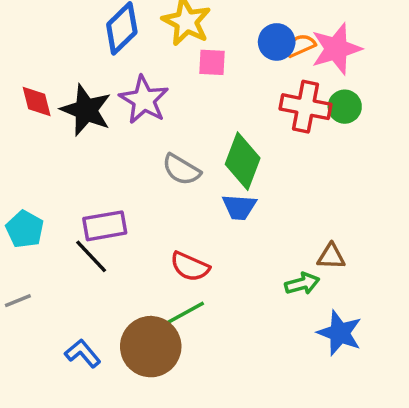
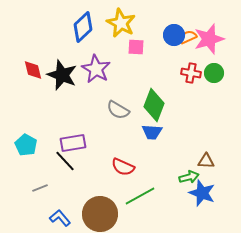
red cross: (306, 107) -> (191, 73), size x0.7
gray line: (18, 301) -> (40, 188), moved
green line: (180, 316) -> (140, 196), moved
blue star: (340, 333) -> (202, 193), moved

